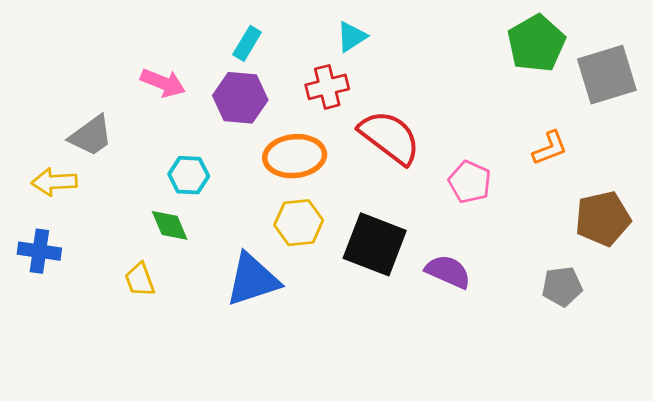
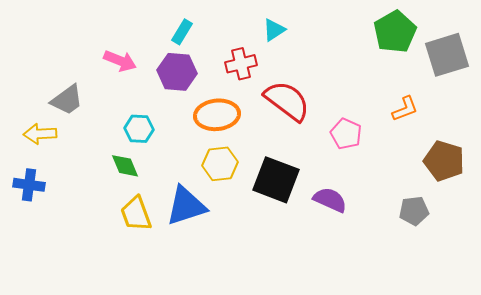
cyan triangle: (352, 37) -> (274, 30), moved
brown pentagon: (603, 219) -> (444, 161), turned 30
yellow trapezoid: (140, 280) -> (136, 214), moved, size x1.4

